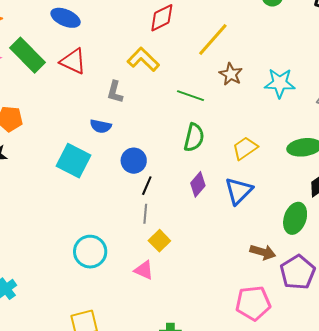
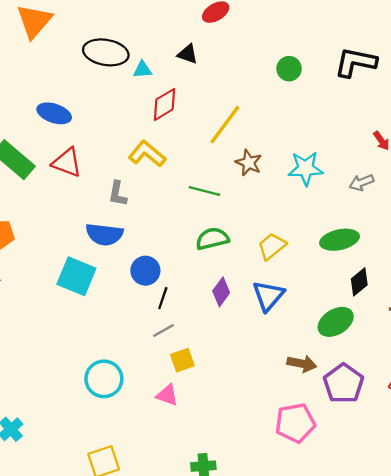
blue semicircle: (101, 126) -> (104, 234), size x1.5
green semicircle: (194, 137) -> (212, 239), turned -112
gray line: (145, 214) -> (163, 331), turned 60
green ellipse: (295, 218) -> (336, 322), turned 44
yellow square: (159, 241) -> (182, 360), turned 30

